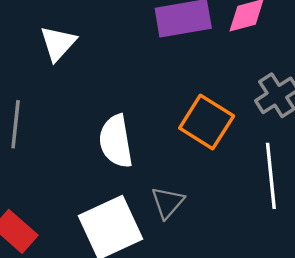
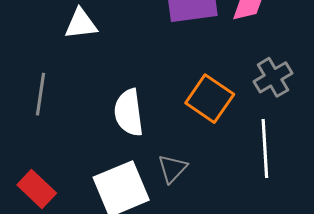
white triangle: (58, 43) -> (81, 24), turned 39

